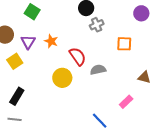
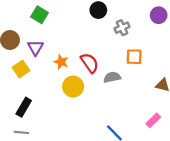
gray cross: (97, 25) -> (122, 28), moved
orange star: (51, 41) -> (61, 62), moved
orange square: (124, 44) -> (134, 57), moved
pink rectangle: (126, 102) -> (153, 120), moved

